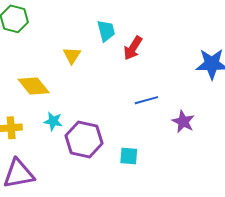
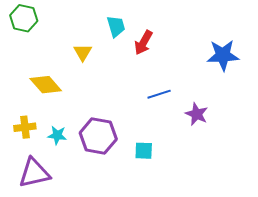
cyan star: (53, 121) -> (57, 135), moved

